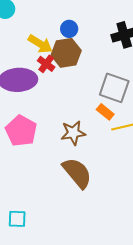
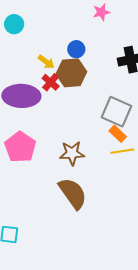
yellow arrow: (40, 44) -> (46, 62), size x0.7
orange rectangle: (105, 112) -> (118, 134), moved

